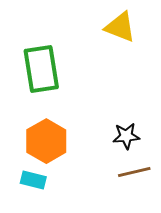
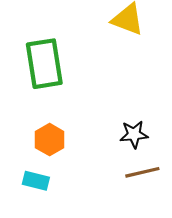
orange hexagon: (46, 141) -> (50, 140), size x0.7

